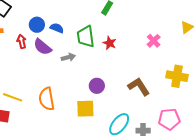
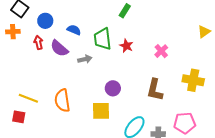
blue circle: (37, 25) -> (45, 21), moved
pink cross: (154, 41) -> (161, 51), moved
brown L-shape: (139, 87) -> (155, 90), turned -135

